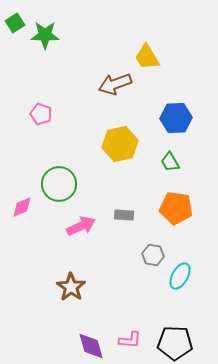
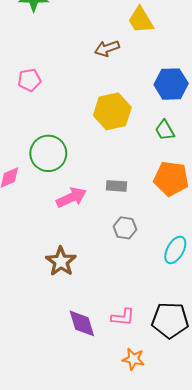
brown arrow: (115, 84) -> (107, 48), size x0.7
pink pentagon: (41, 114) -> (29, 80), turned -30
gray hexagon: (153, 255) -> (125, 228), moved

